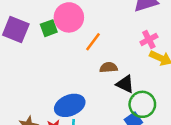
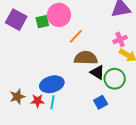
brown semicircle: (109, 67) -> (86, 58), size x1.6
green circle: (142, 104) -> (115, 79), moved

